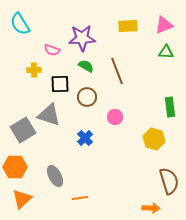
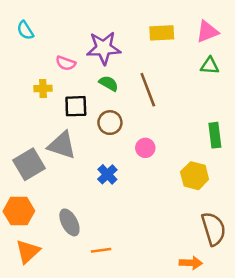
cyan semicircle: (20, 24) -> (25, 30), size x0.7

